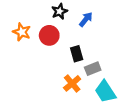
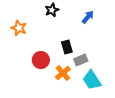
blue arrow: (86, 19) -> (88, 17), moved
red circle: (49, 35) -> (41, 60), moved

